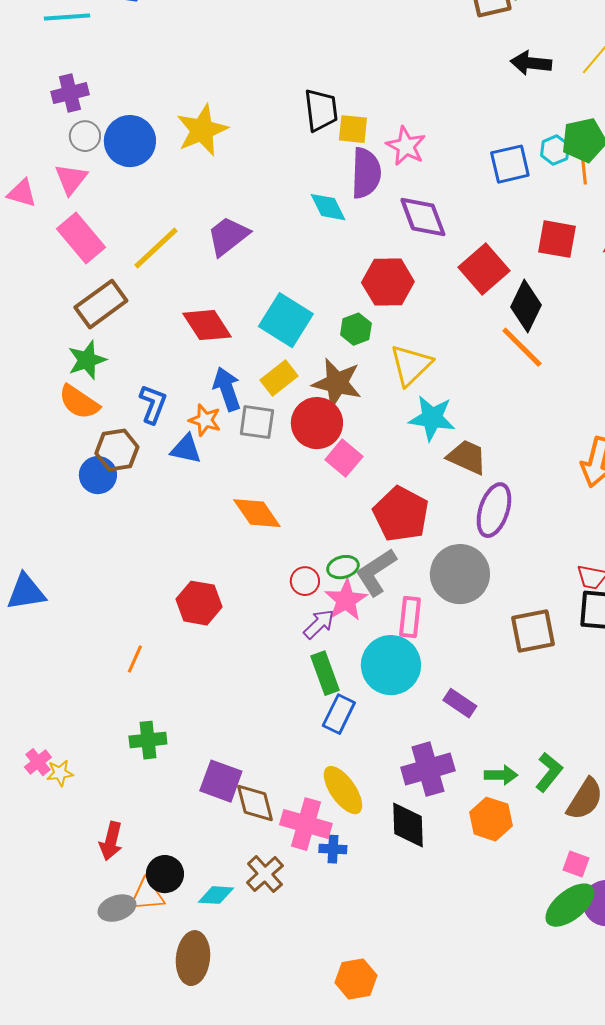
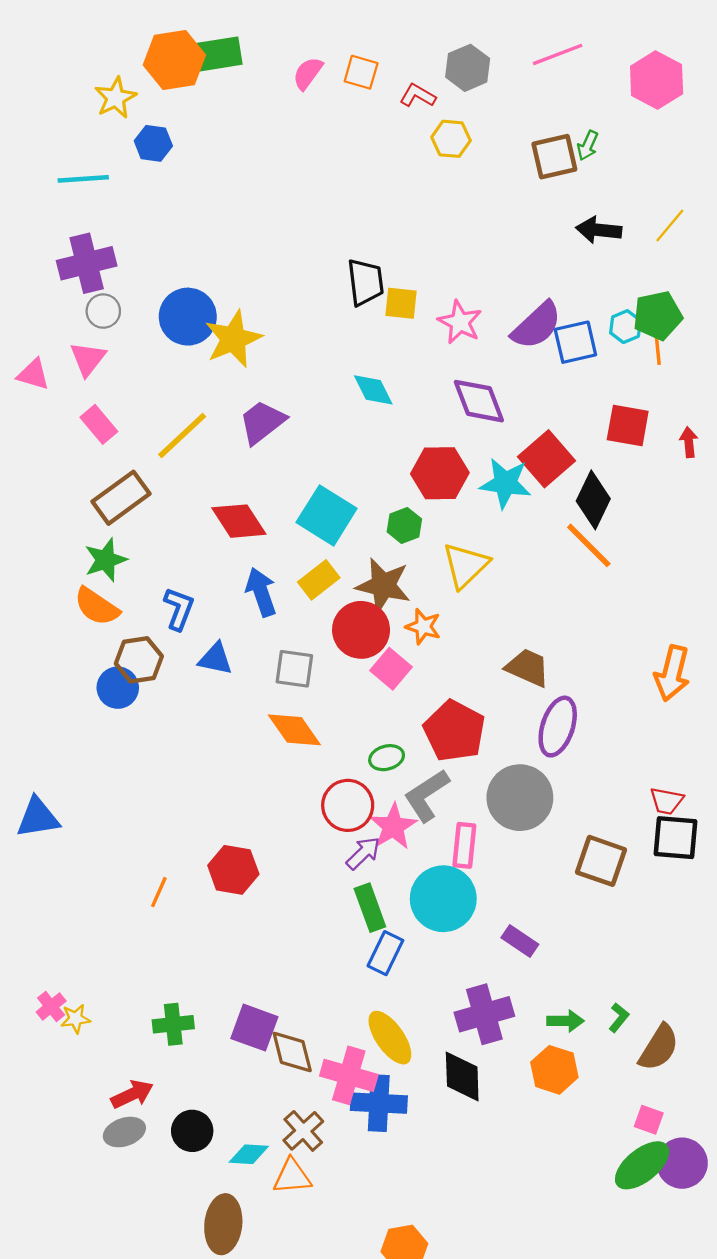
purple cross: (70, 93) -> (87, 263), size x1.4
yellow star: (202, 130) -> (233, 339), moved
blue circle: (130, 141) -> (188, 317), moved
purple semicircle: (366, 173) -> (537, 325), moved, turned 45
pink rectangle: (81, 238) -> (99, 424), size x0.7
cyan star: (432, 418) -> (505, 483), moved
orange star: (205, 420) -> (423, 627), moved
gray square: (257, 422) -> (294, 669), moved
green ellipse: (343, 567) -> (387, 758), moved
red circle: (305, 581) -> (348, 805), size x1.6
red hexagon: (199, 603) -> (233, 870), moved
brown square: (533, 631) -> (601, 861), turned 30
green cross: (148, 740) -> (173, 1024), moved
green L-shape: (549, 772) -> (619, 1018), size x0.7
red arrow: (111, 841) -> (132, 1094), turned -129
blue cross: (333, 849) -> (379, 1103), size x1.8
orange triangle: (147, 895) -> (292, 1176), moved
gray ellipse: (117, 908) -> (124, 1132), moved

